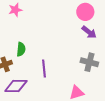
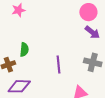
purple line: (44, 69) -> (58, 64), moved

